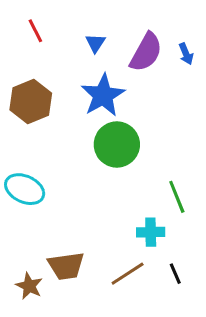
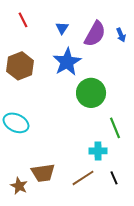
green circle: (117, 144) -> (91, 93), moved

